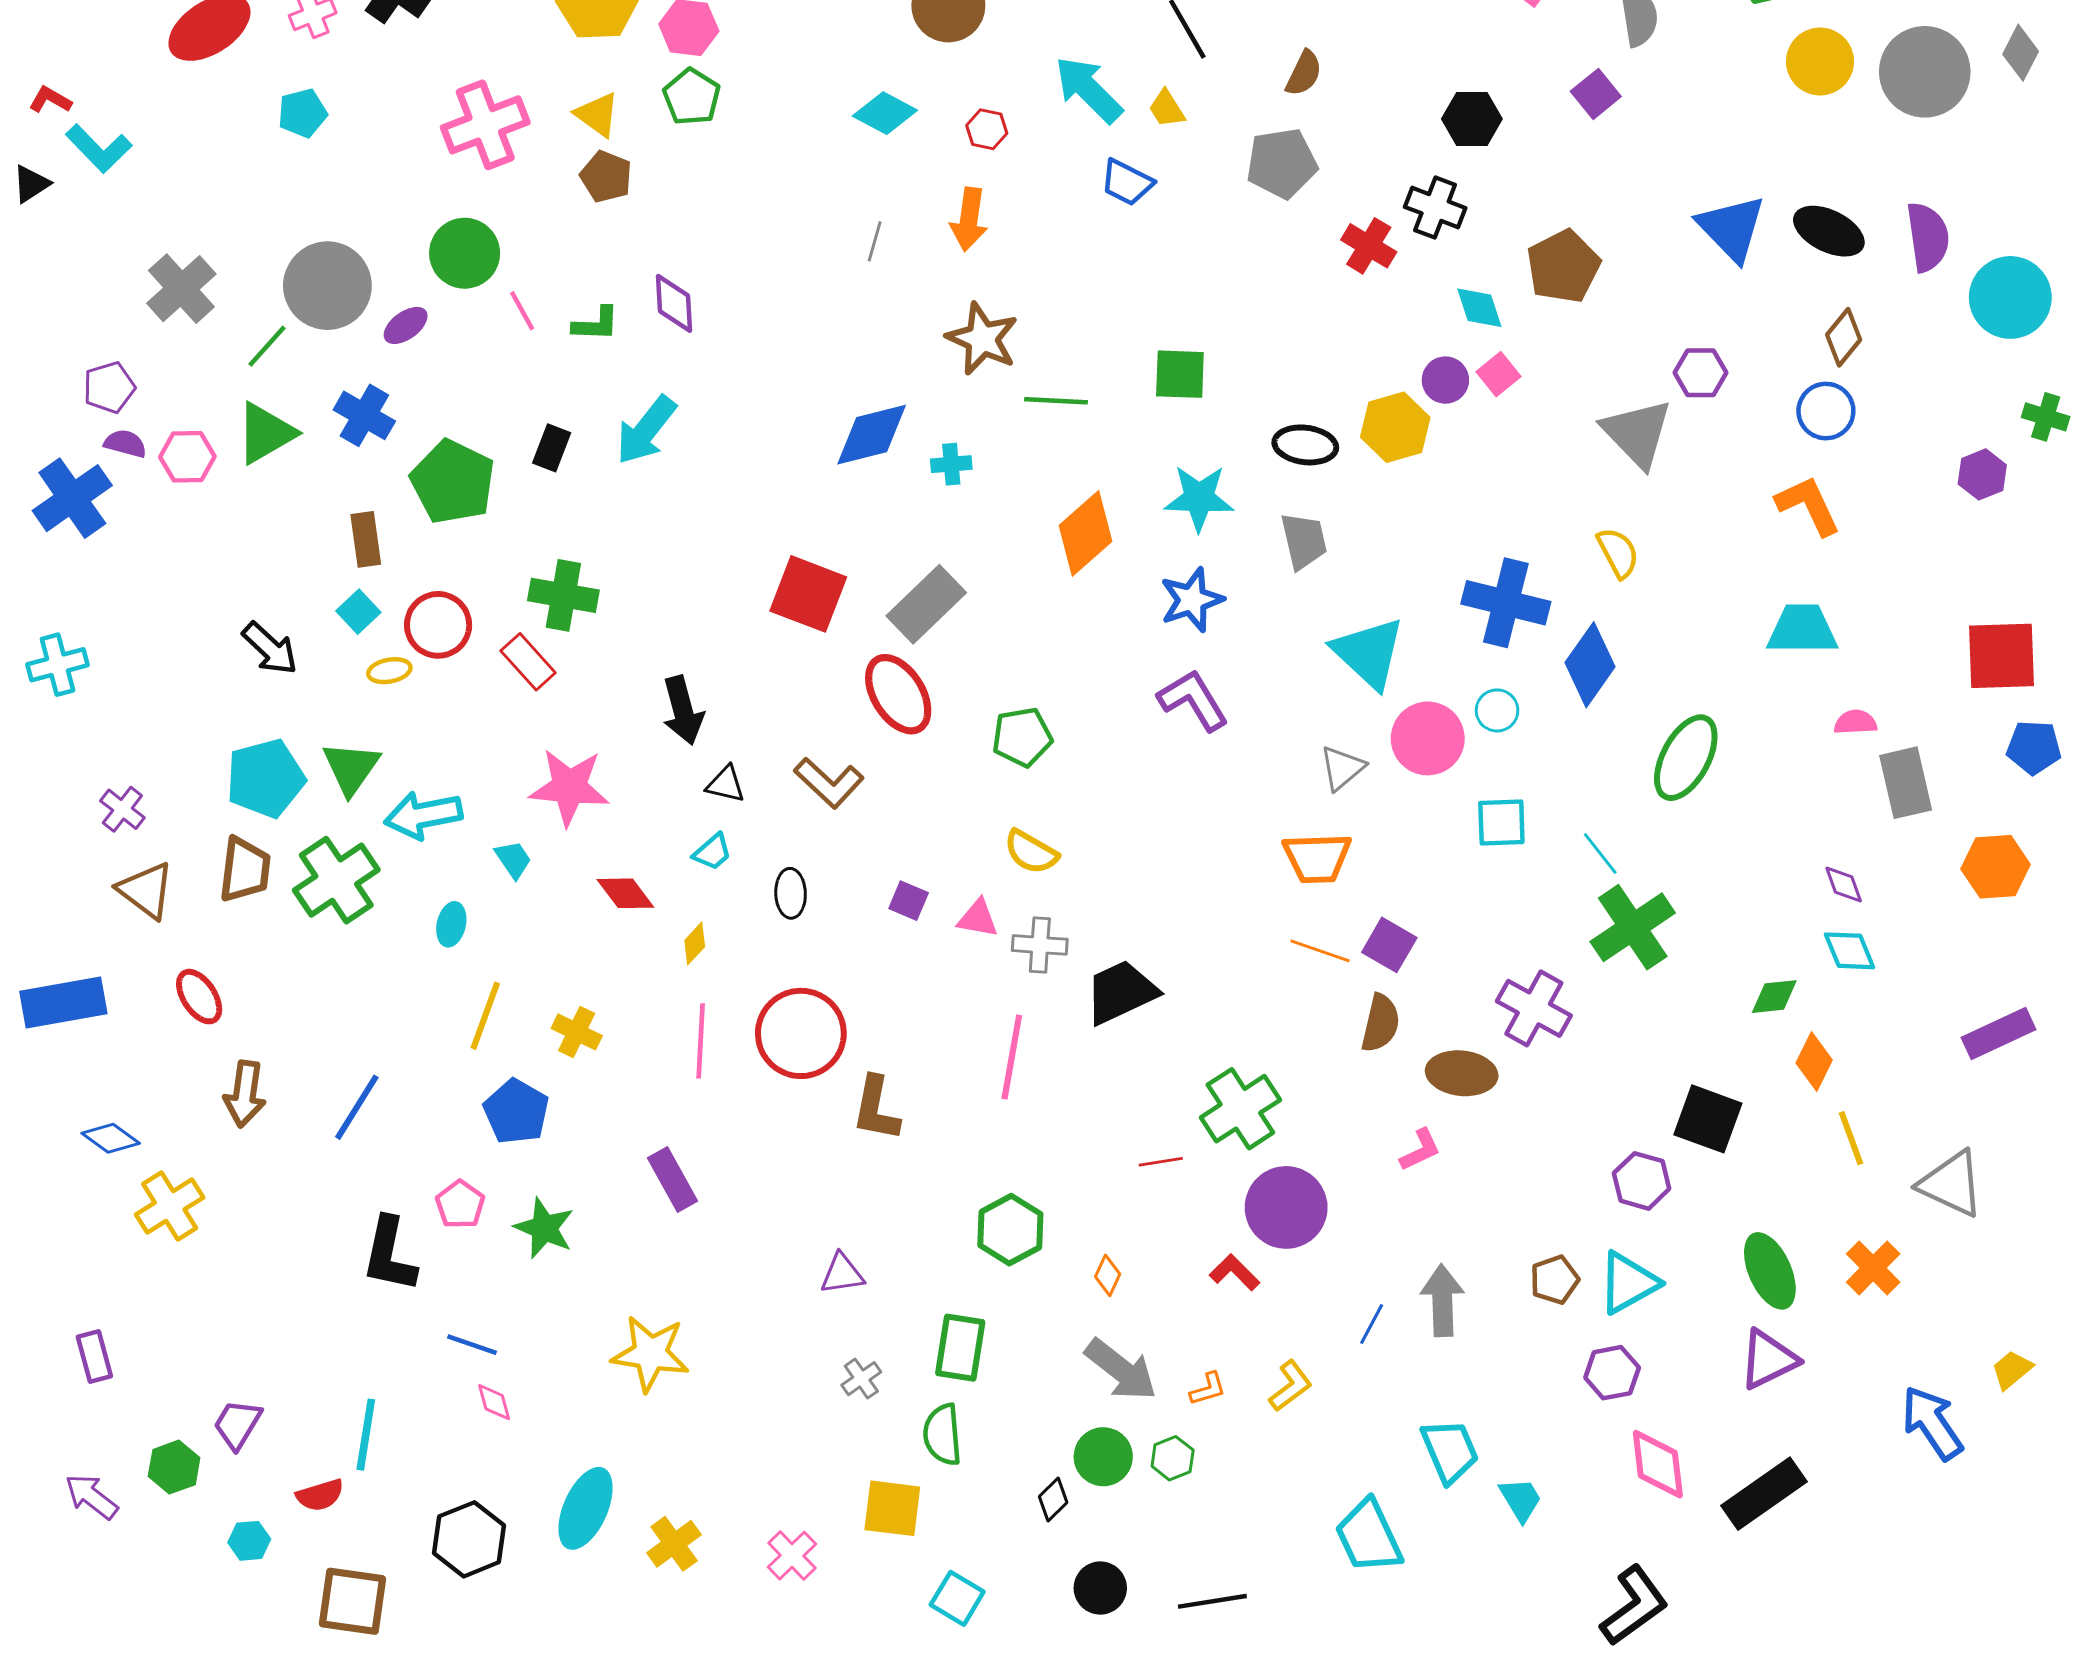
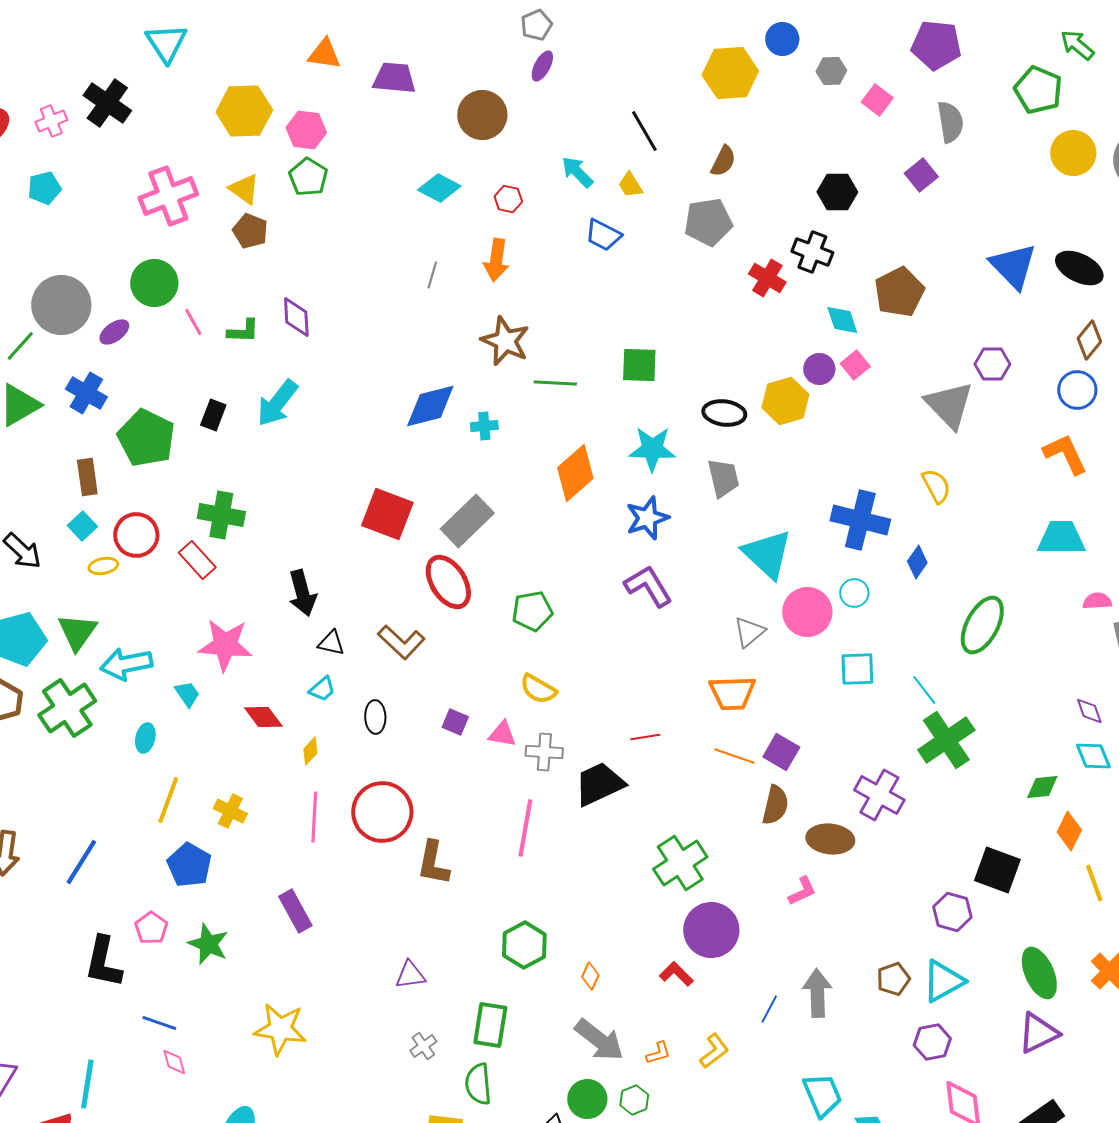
cyan arrow: (1088, 90) -> (577, 172), size x0.7
blue diamond: (1590, 665) -> (917, 562), size x0.6
red line: (1161, 1162) -> (645, 737), moved

